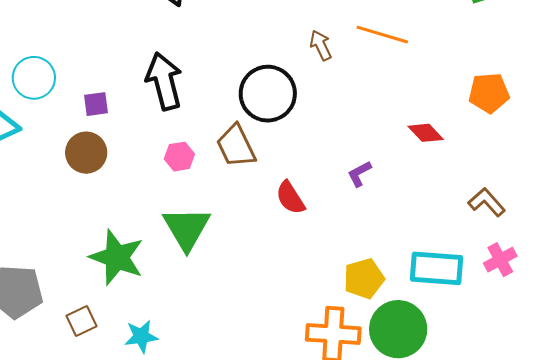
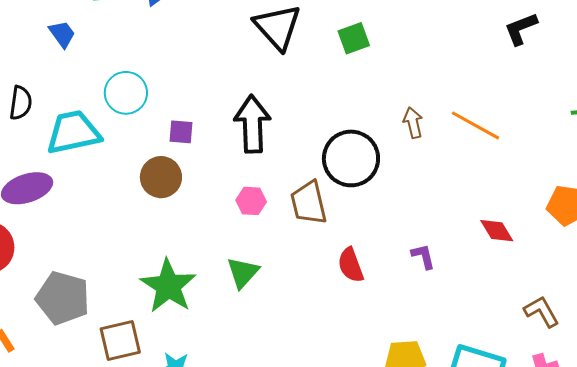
purple L-shape: (359, 174) -> (423, 256), turned 92
green triangle: (187, 228) -> (243, 273), size x0.7
brown square: (81, 321) -> (120, 341), size x1.4

